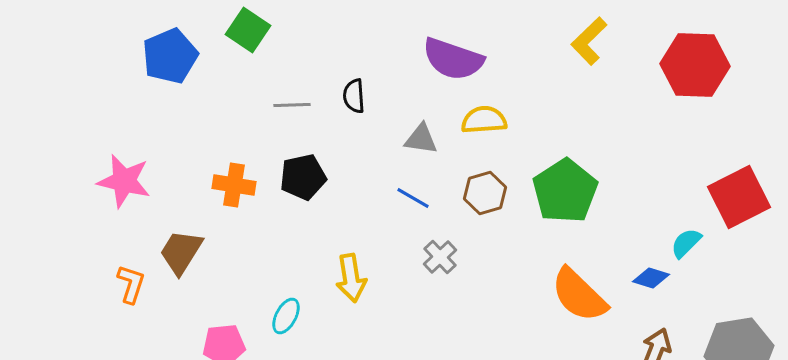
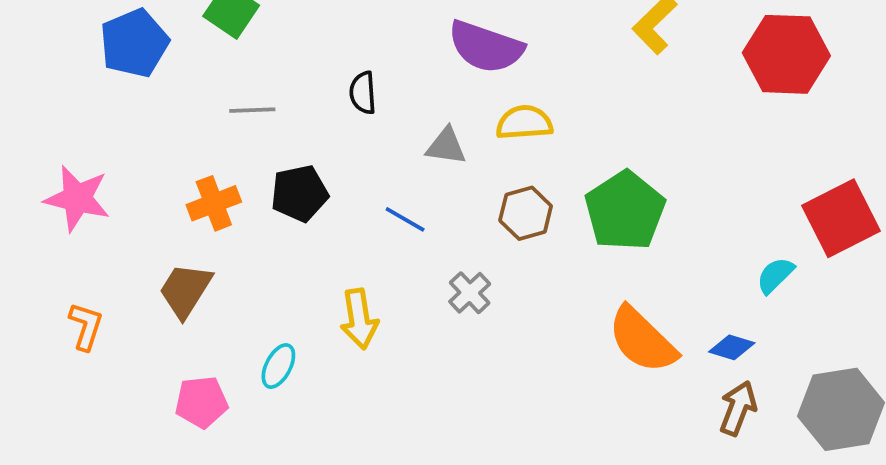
gray line: (292, 105) -> (252, 110), moved
orange cross: (234, 185) -> (214, 203), turned -30
blue line: (413, 198) -> (405, 219), moved
brown trapezoid: (181, 252) -> (185, 290), moved
blue diamond: (651, 278) -> (732, 347), moved

